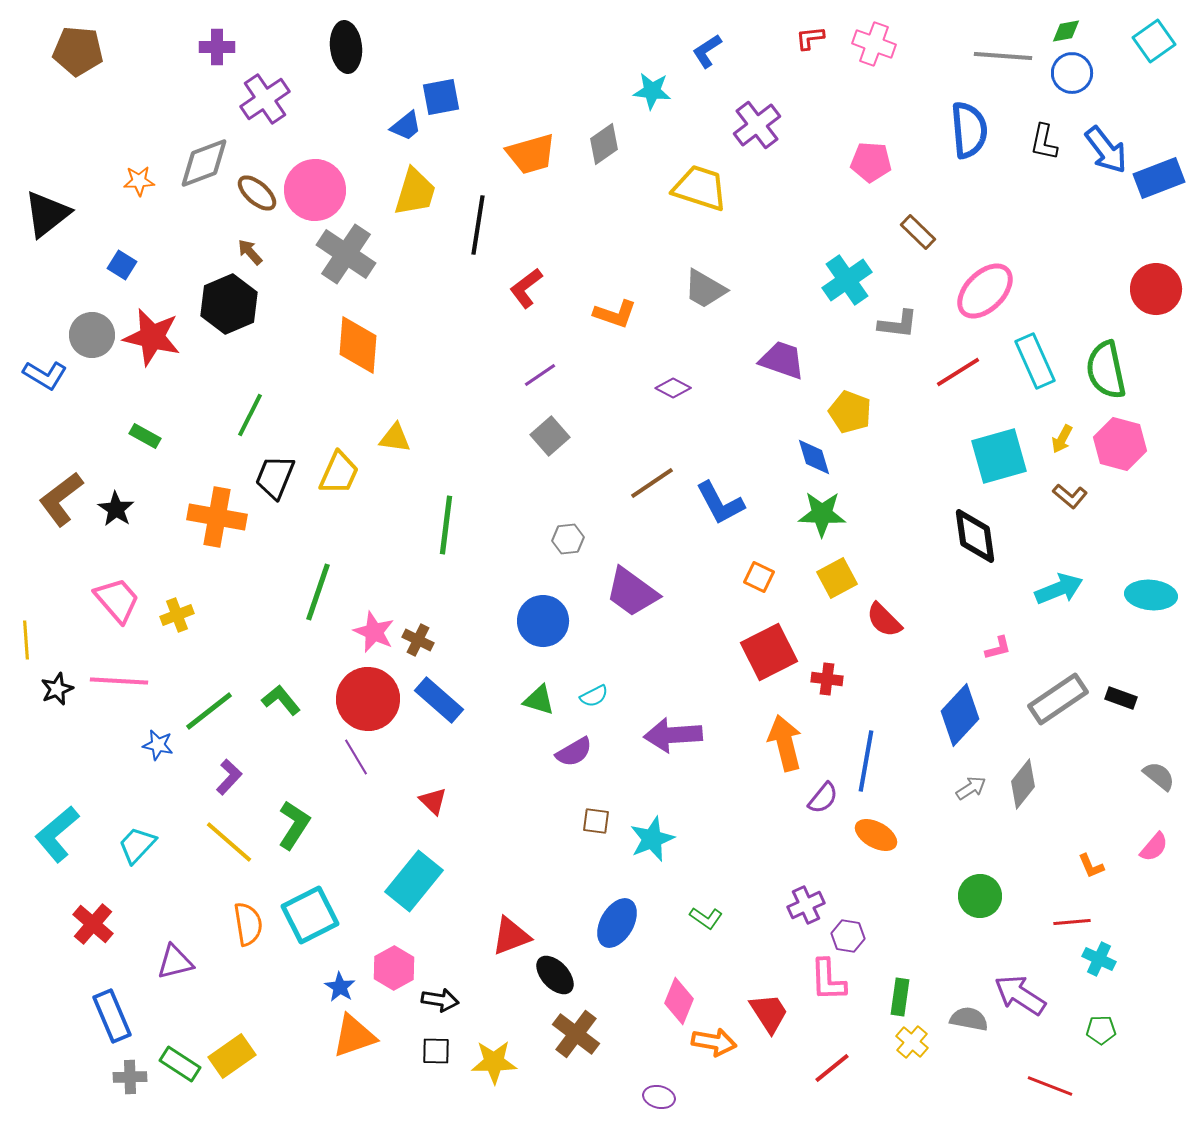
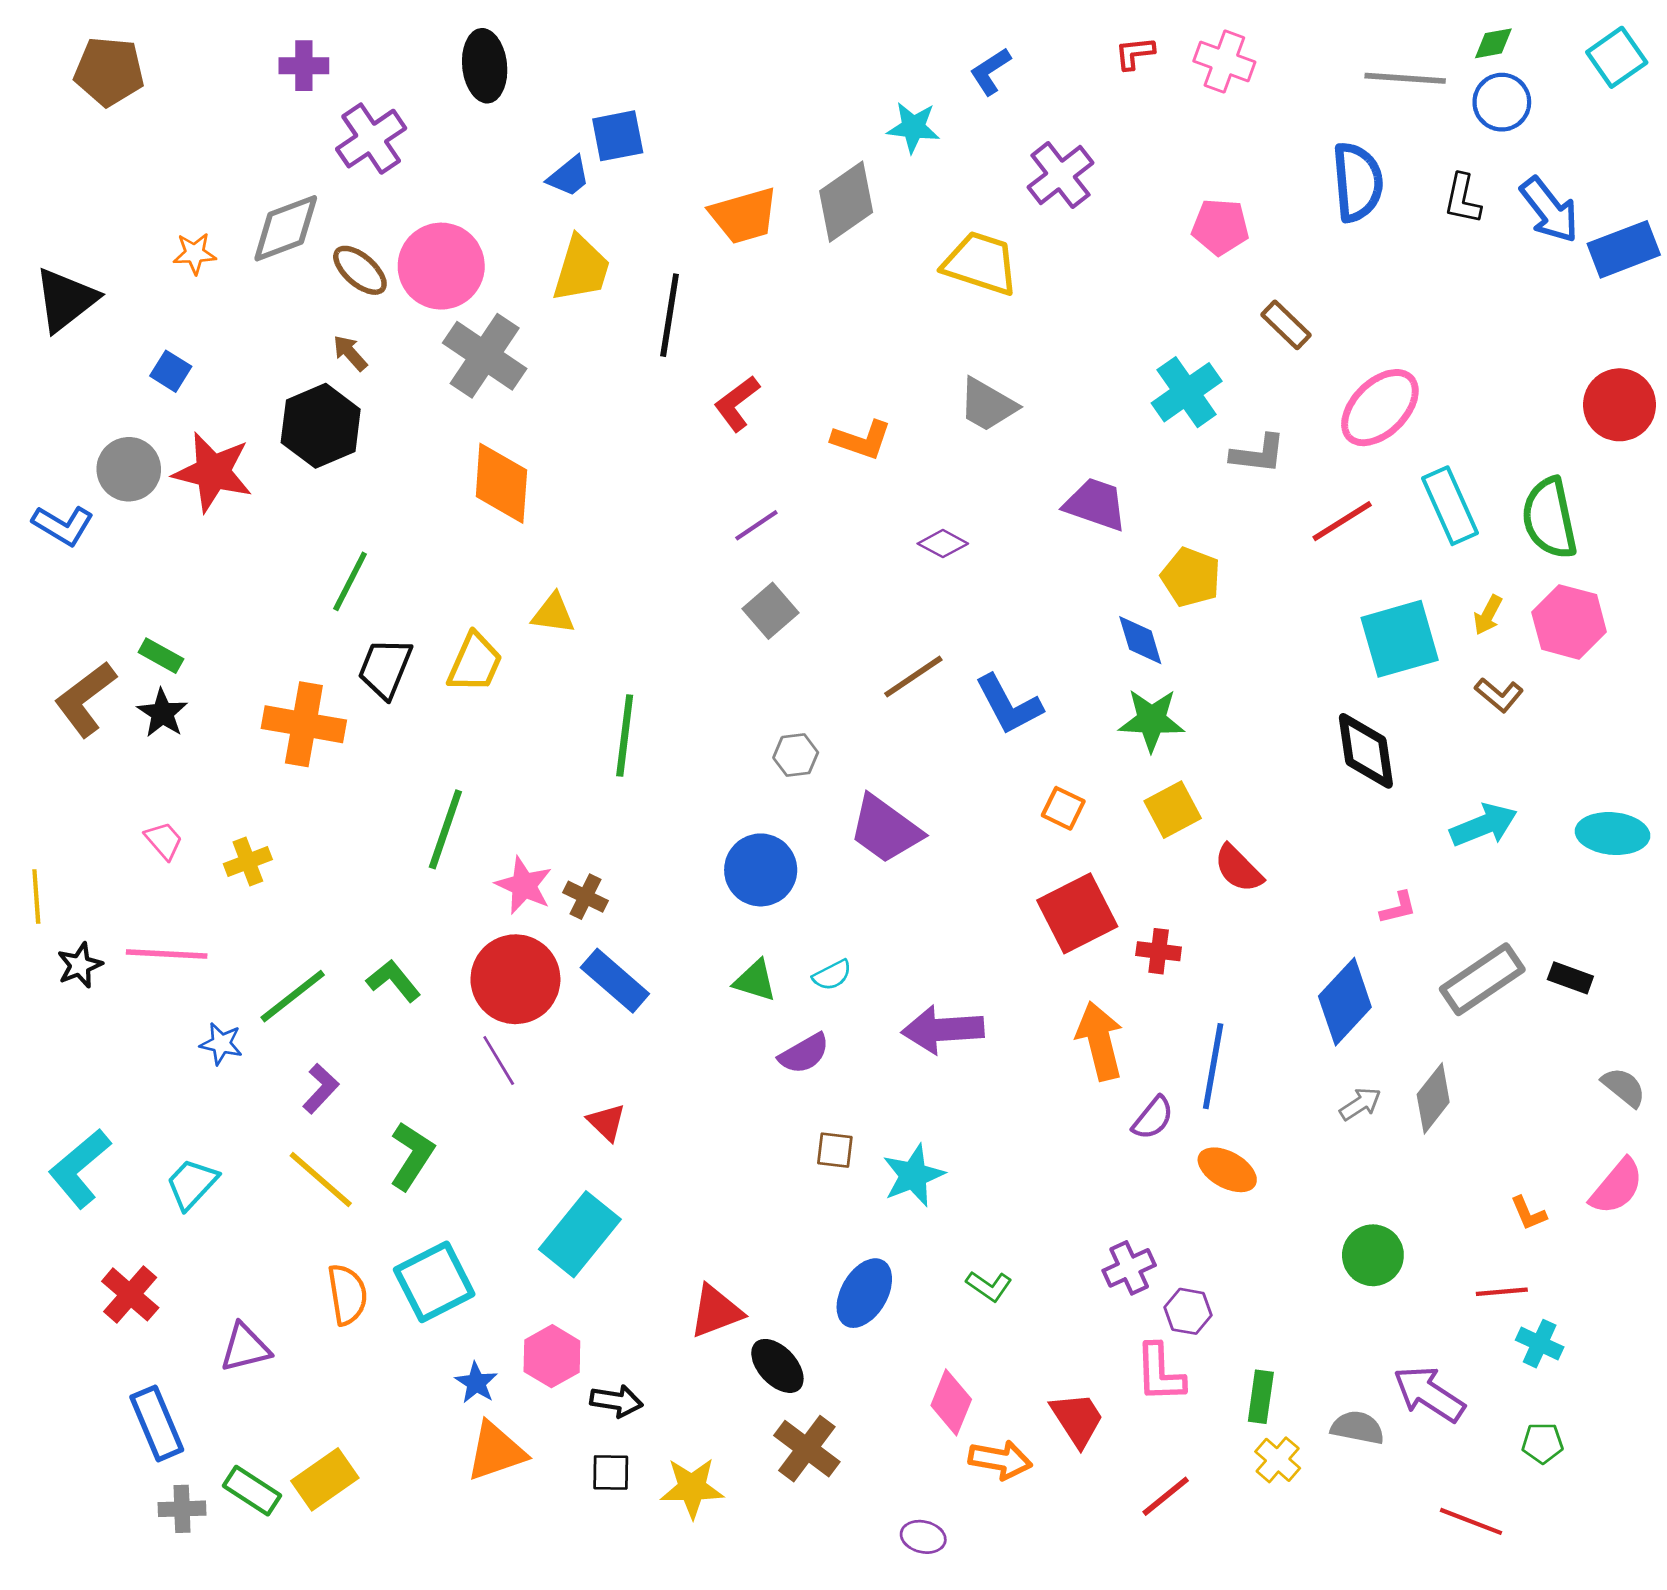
gray diamond: (604, 144) -> (846, 202), size x1.4
green rectangle: (145, 436) -> (161, 656), moved
pink trapezoid: (117, 600) -> (164, 841), size x0.6
pink semicircle: (1154, 847) -> (1617, 1187), size x1.4

